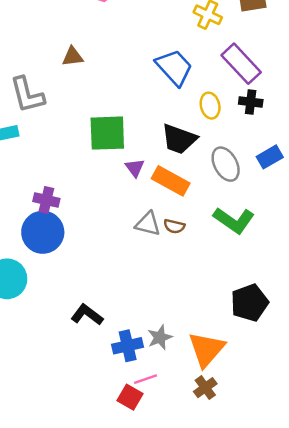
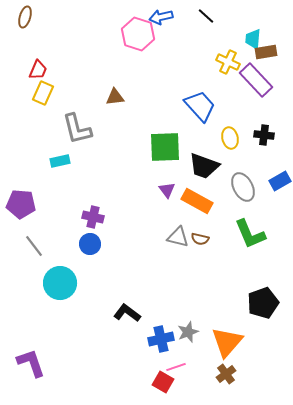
purple rectangle: (241, 64) -> (256, 80), moved
green square: (107, 133) -> (165, 147), moved
green L-shape: (234, 220) -> (250, 234), turned 32
blue circle: (43, 232) -> (90, 244), size x0.6

